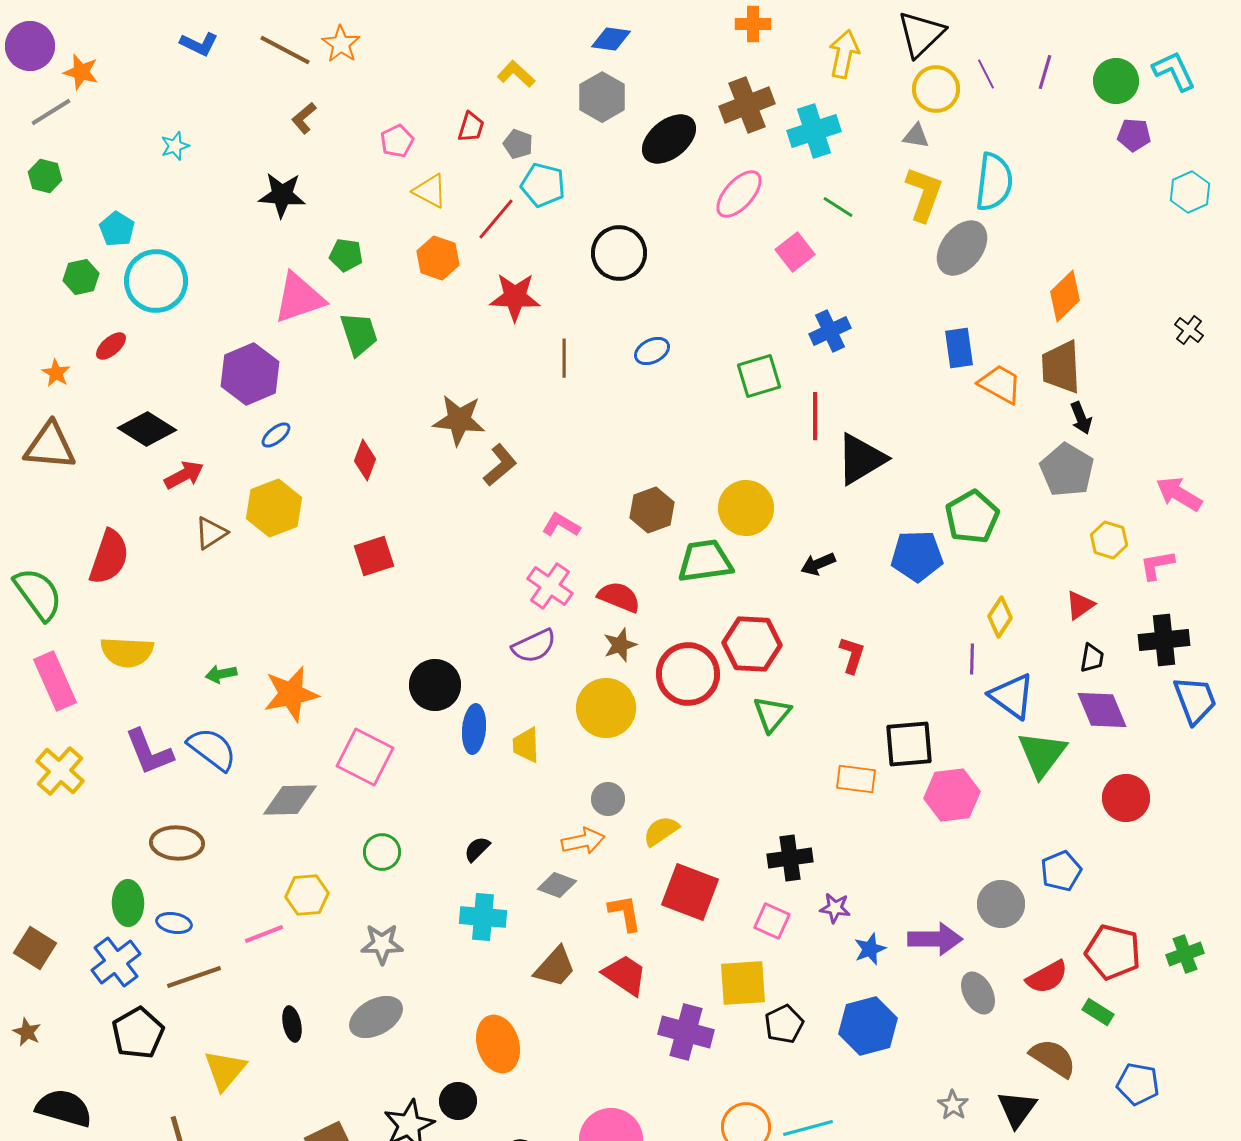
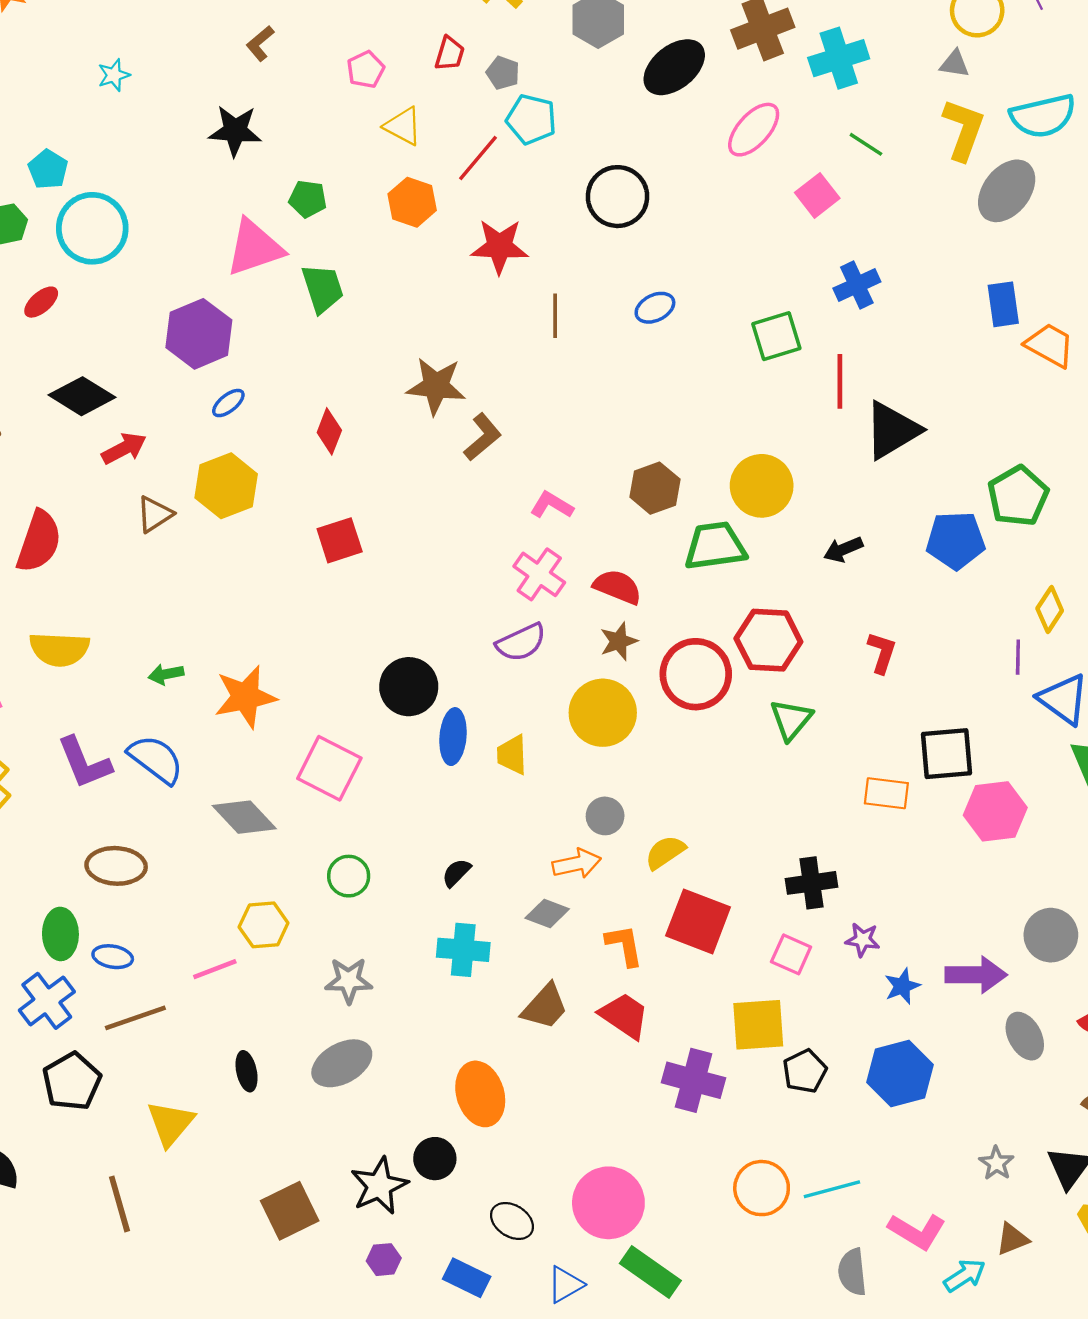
cyan semicircle: (994, 182) -> (1043, 116), turned 70
gray diamond: (290, 800) -> (244, 817), turned 48

